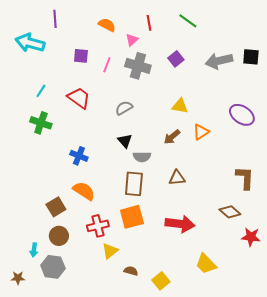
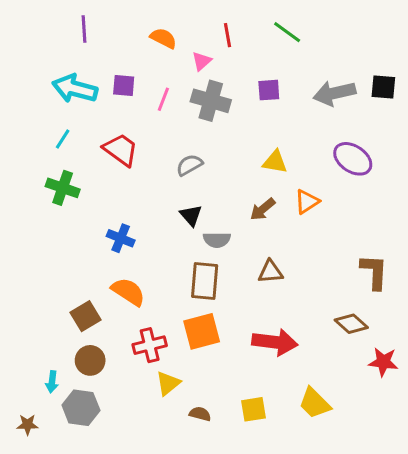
cyan arrow: (30, 43) -> (75, 89), moved
purple square: (176, 59) -> (269, 90), turned 35
purple ellipse: (242, 115) -> (353, 159), moved
yellow square: (161, 281) -> (254, 409), moved, turned 30

